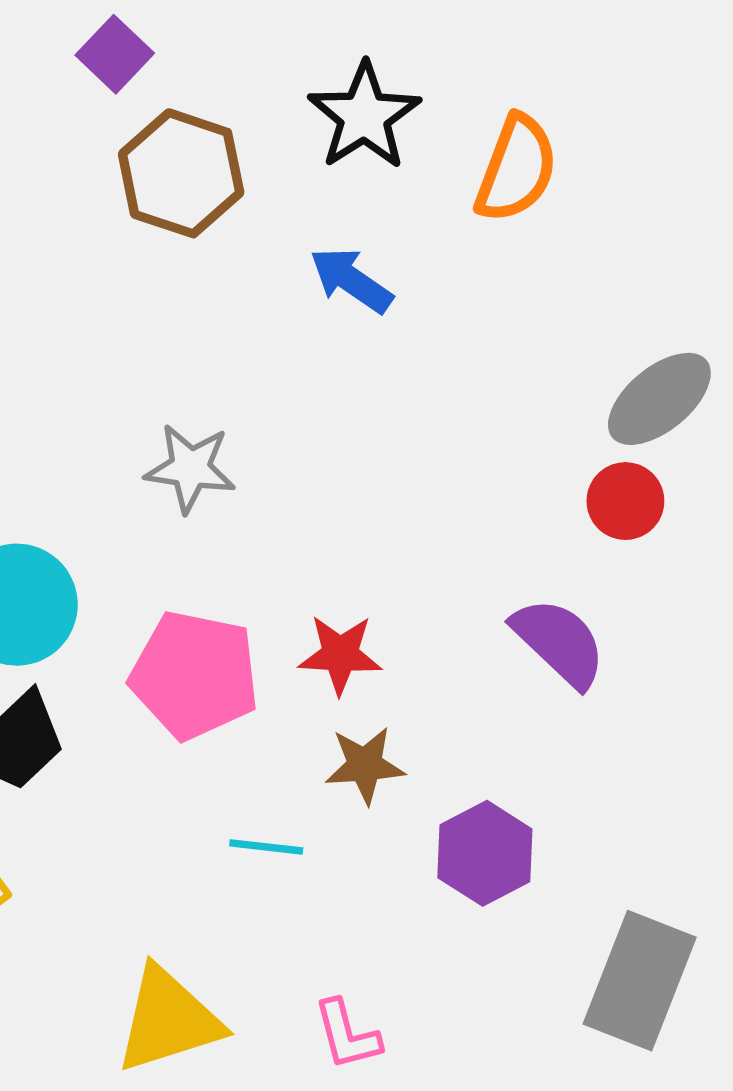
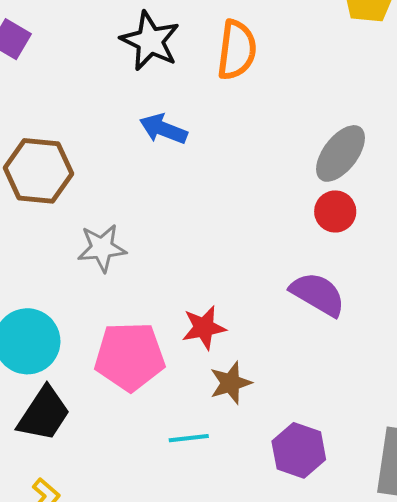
brown hexagon: (181, 173) -> (38, 171), moved
purple hexagon: (485, 853) -> (299, 450), moved

